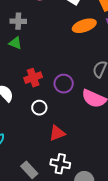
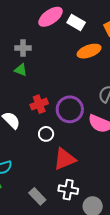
purple circle: (64, 84) -> (70, 109), size x1.4
red triangle: (57, 133) -> (64, 159), size x1.4

